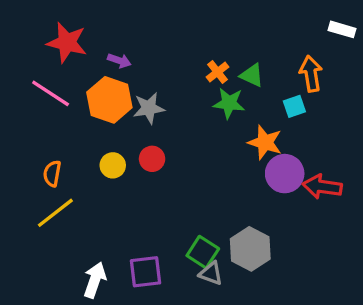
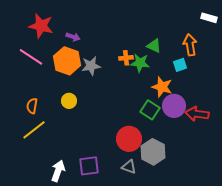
orange cross: (218, 72) -> (126, 58), moved, turned 32
red circle: (152, 159) -> (129, 139), moved, size x1.6
green square: (203, 252) -> (150, 110), moved

